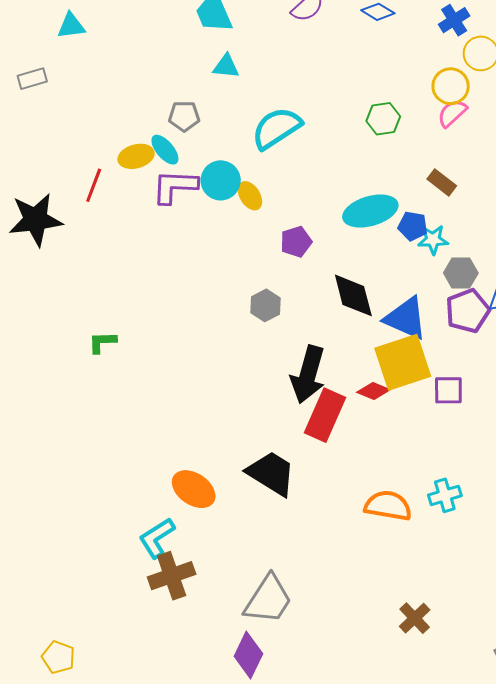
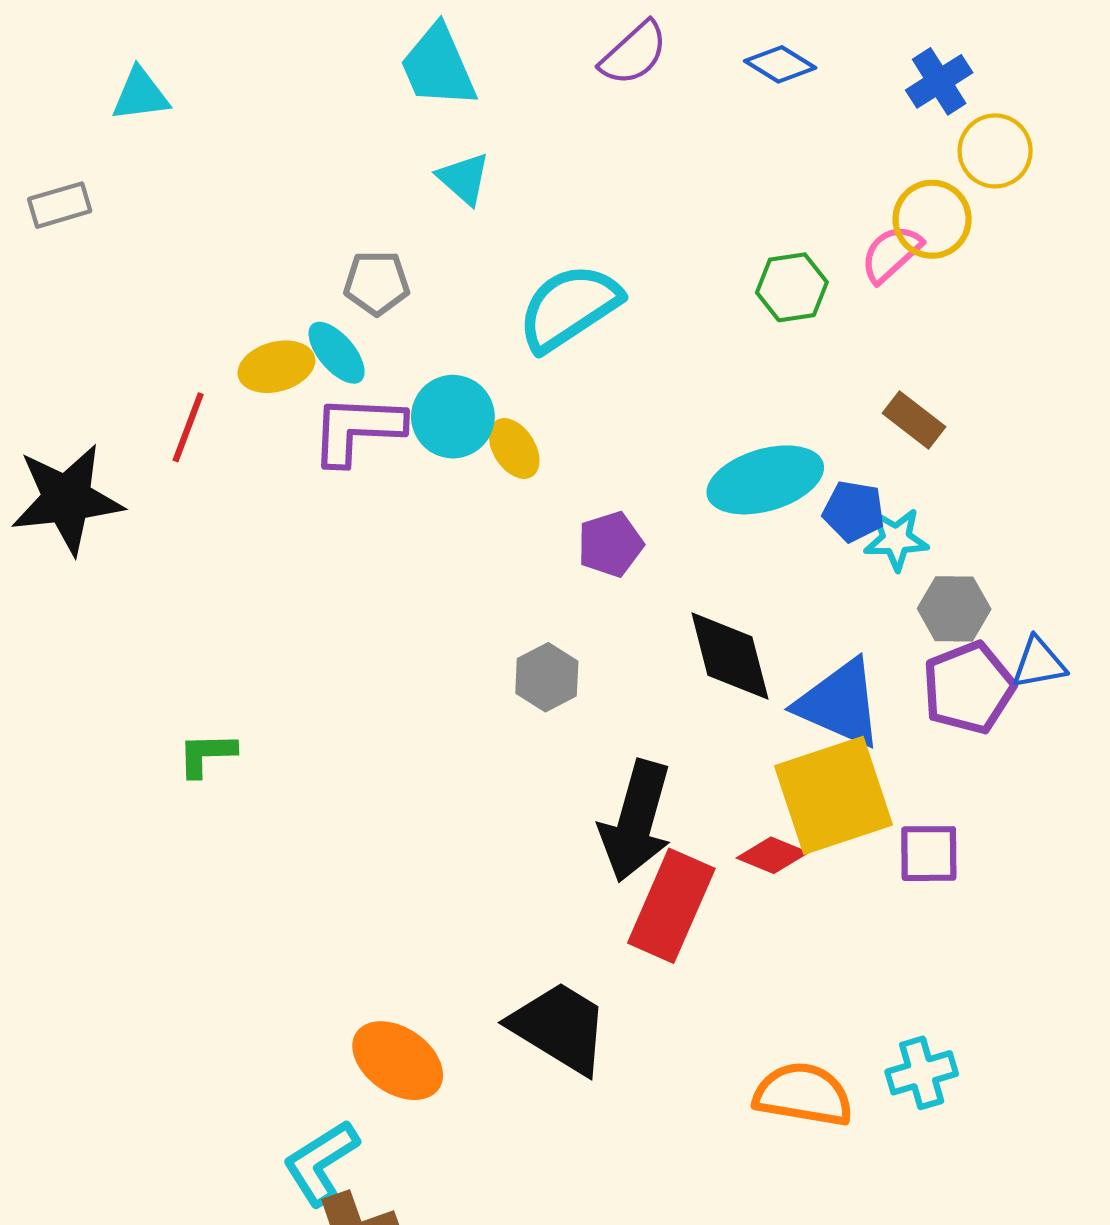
cyan triangle: (226, 66) -> (464, 179), turned 36
pink semicircle: (452, 113) -> (891, 254), moved

